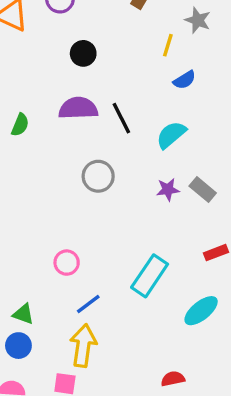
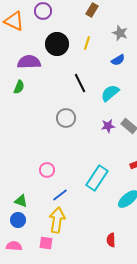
gray star: (198, 20) -> (120, 33), moved
yellow line: (168, 45) -> (87, 43), moved
black circle: (83, 53) -> (57, 44), size x1.5
purple semicircle: (78, 108) -> (29, 62), moved
red semicircle: (173, 379) -> (111, 240), turned -80

